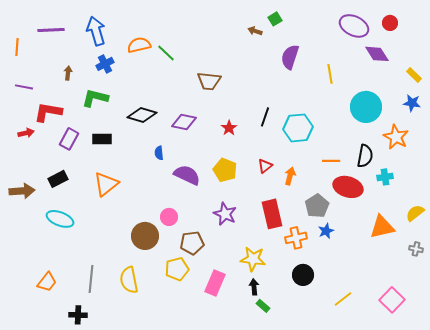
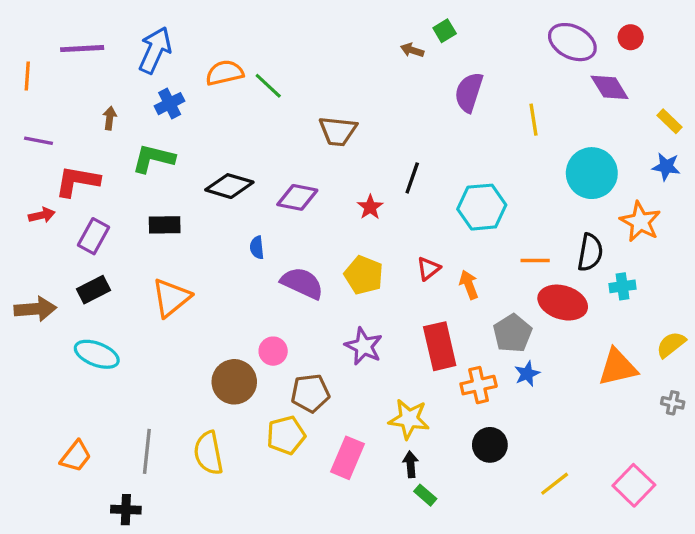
blue arrow: (96, 31) -> (155, 50), turned 40
black line: (265, 117) -> (412, 178), moved
purple rectangle: (69, 139) -> (94, 236), moved
orange arrow: (290, 176) -> (469, 285), turned -36

